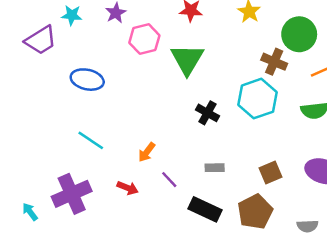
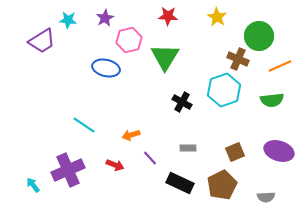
blue ellipse: (87, 80) -> (106, 68), moved
orange arrow: (147, 152) -> (131, 135), turned 36

